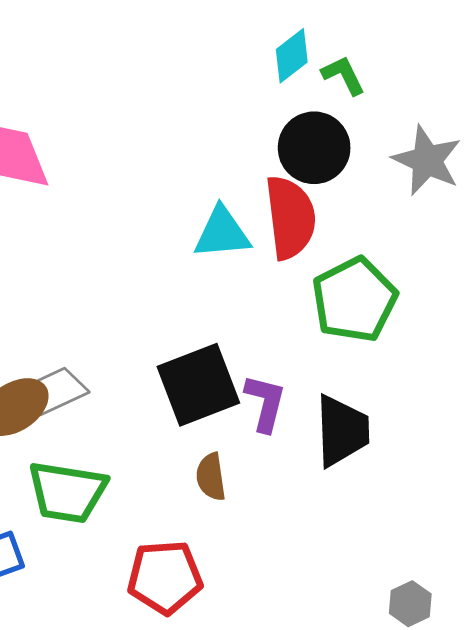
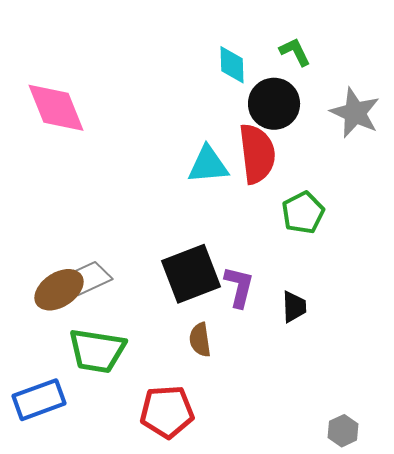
cyan diamond: (292, 56) -> (232, 65), moved, turned -54
green pentagon: (354, 300) -> (303, 213), size x0.7
black trapezoid: (342, 431) -> (294, 307), size x0.6

